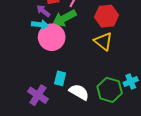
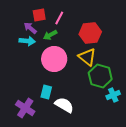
green arrow: (64, 18) -> (50, 35), size x0.6
pink circle: (52, 37) -> (54, 59), moved
green hexagon: (110, 90) -> (100, 76), moved

